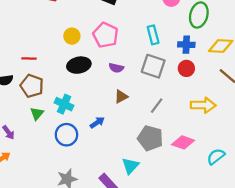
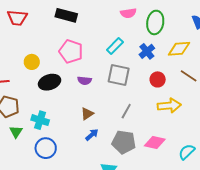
cyan rectangle: (153, 35) -> (115, 46), turned 66
yellow circle: (72, 36) -> (32, 62), moved
blue cross: (186, 45) -> (147, 51), turned -35
red circle: (186, 68) -> (158, 79), moved
brown triangle: (121, 97) -> (87, 114), moved
blue arrow: (97, 123) -> (92, 135), moved

